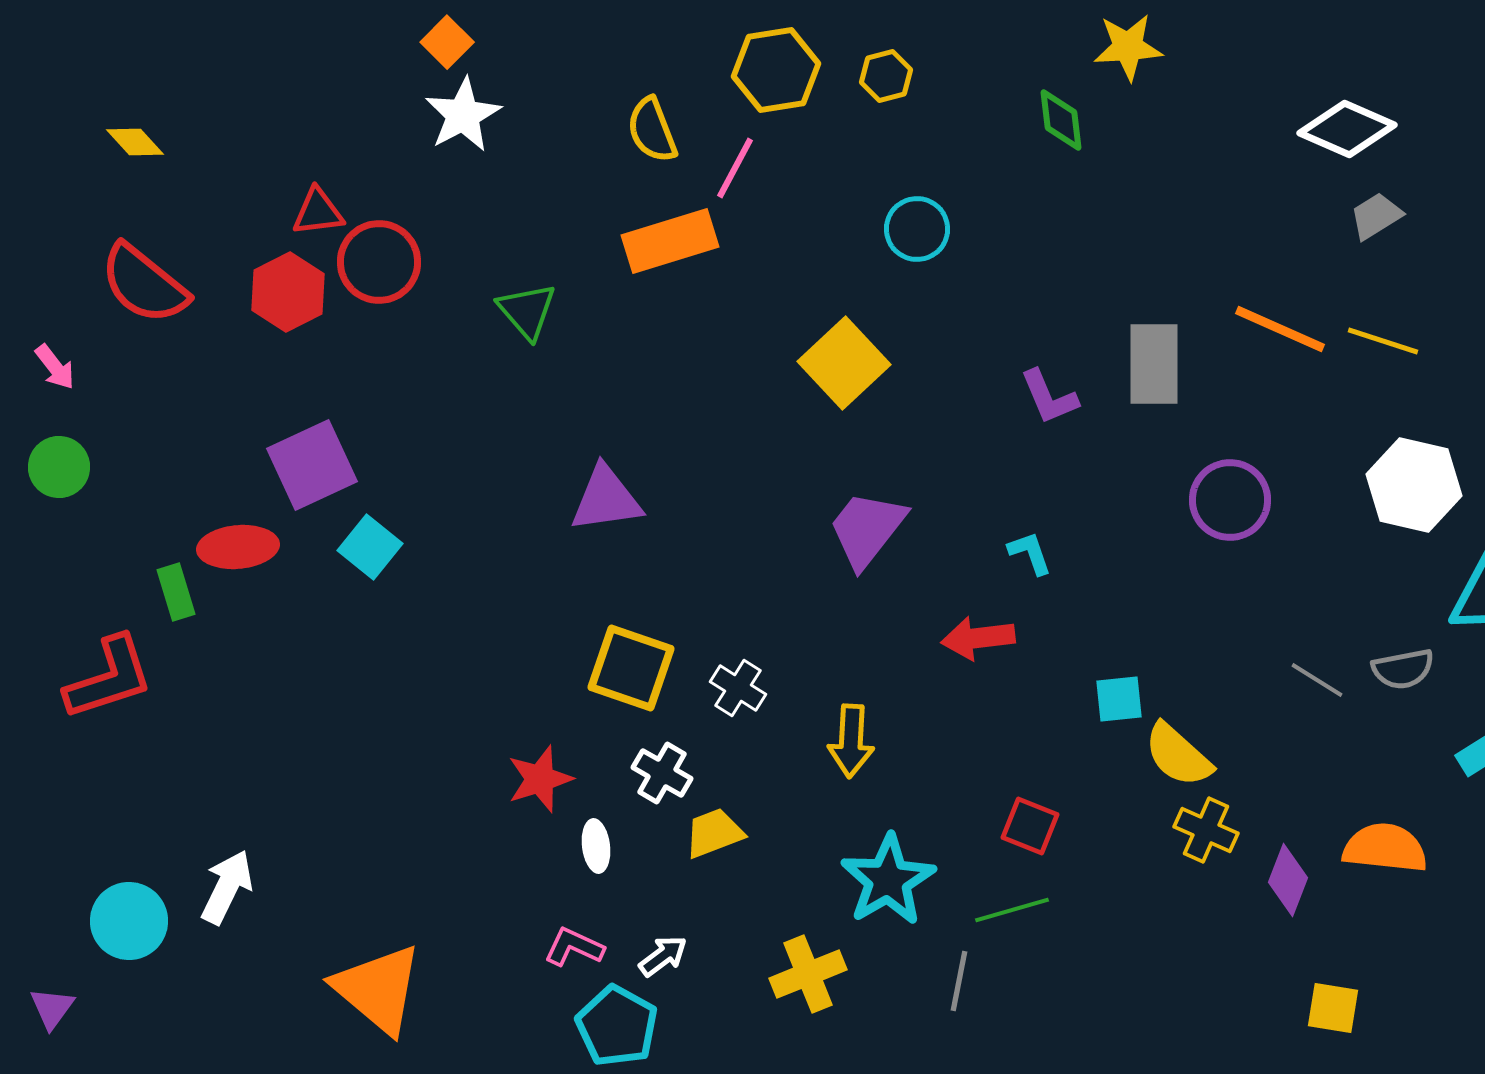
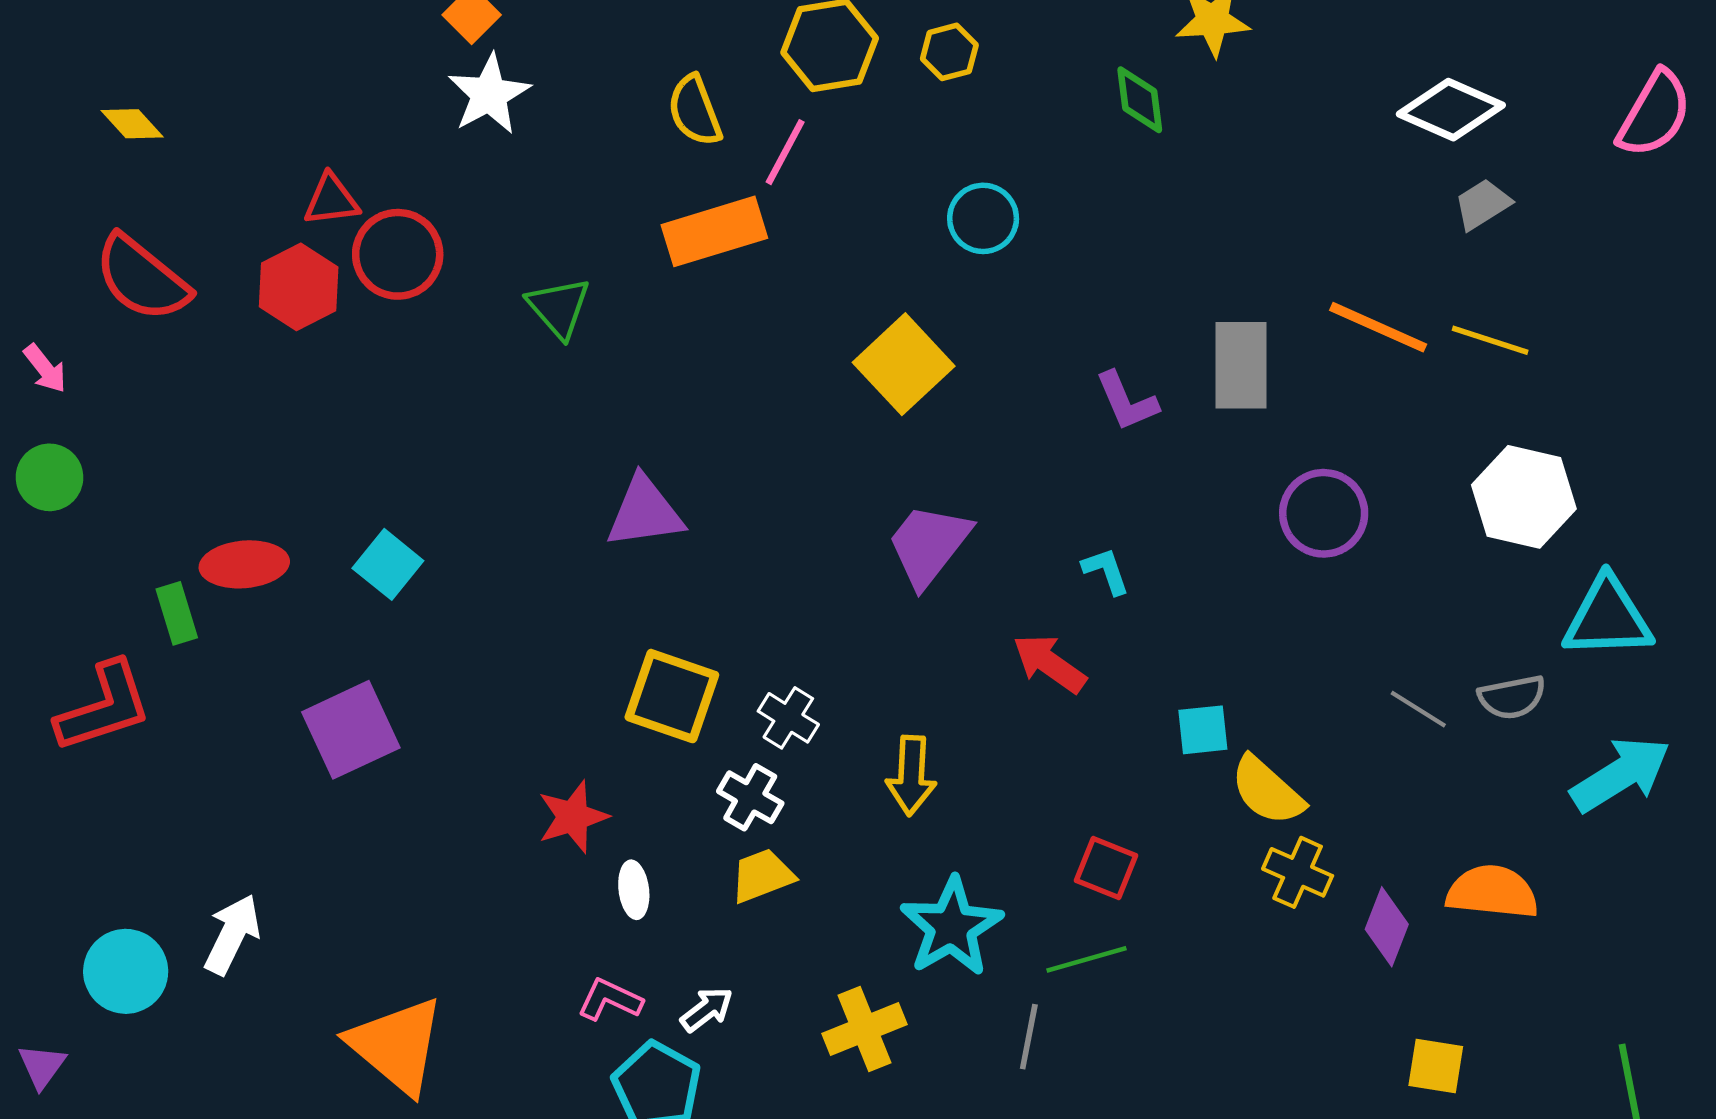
purple square: (312, 465) -> (351, 730), moved
red arrow: (978, 638) -> (1049, 663), turned 42
white cross: (662, 773) -> (750, 797), moved

